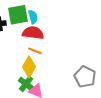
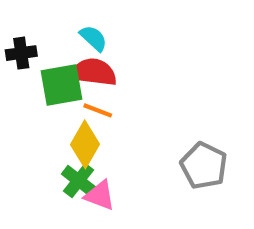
green square: (18, 15) -> (62, 85), moved
cyan semicircle: (33, 17) -> (93, 38), turned -32

